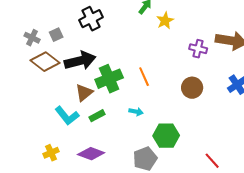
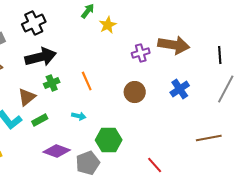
purple cross: (198, 49) -> (141, 53), turned -30
black arrow: (80, 61) -> (41, 57), moved
green cross: (109, 79) -> (52, 83), size x0.6
purple diamond: (91, 154) -> (57, 151), moved

